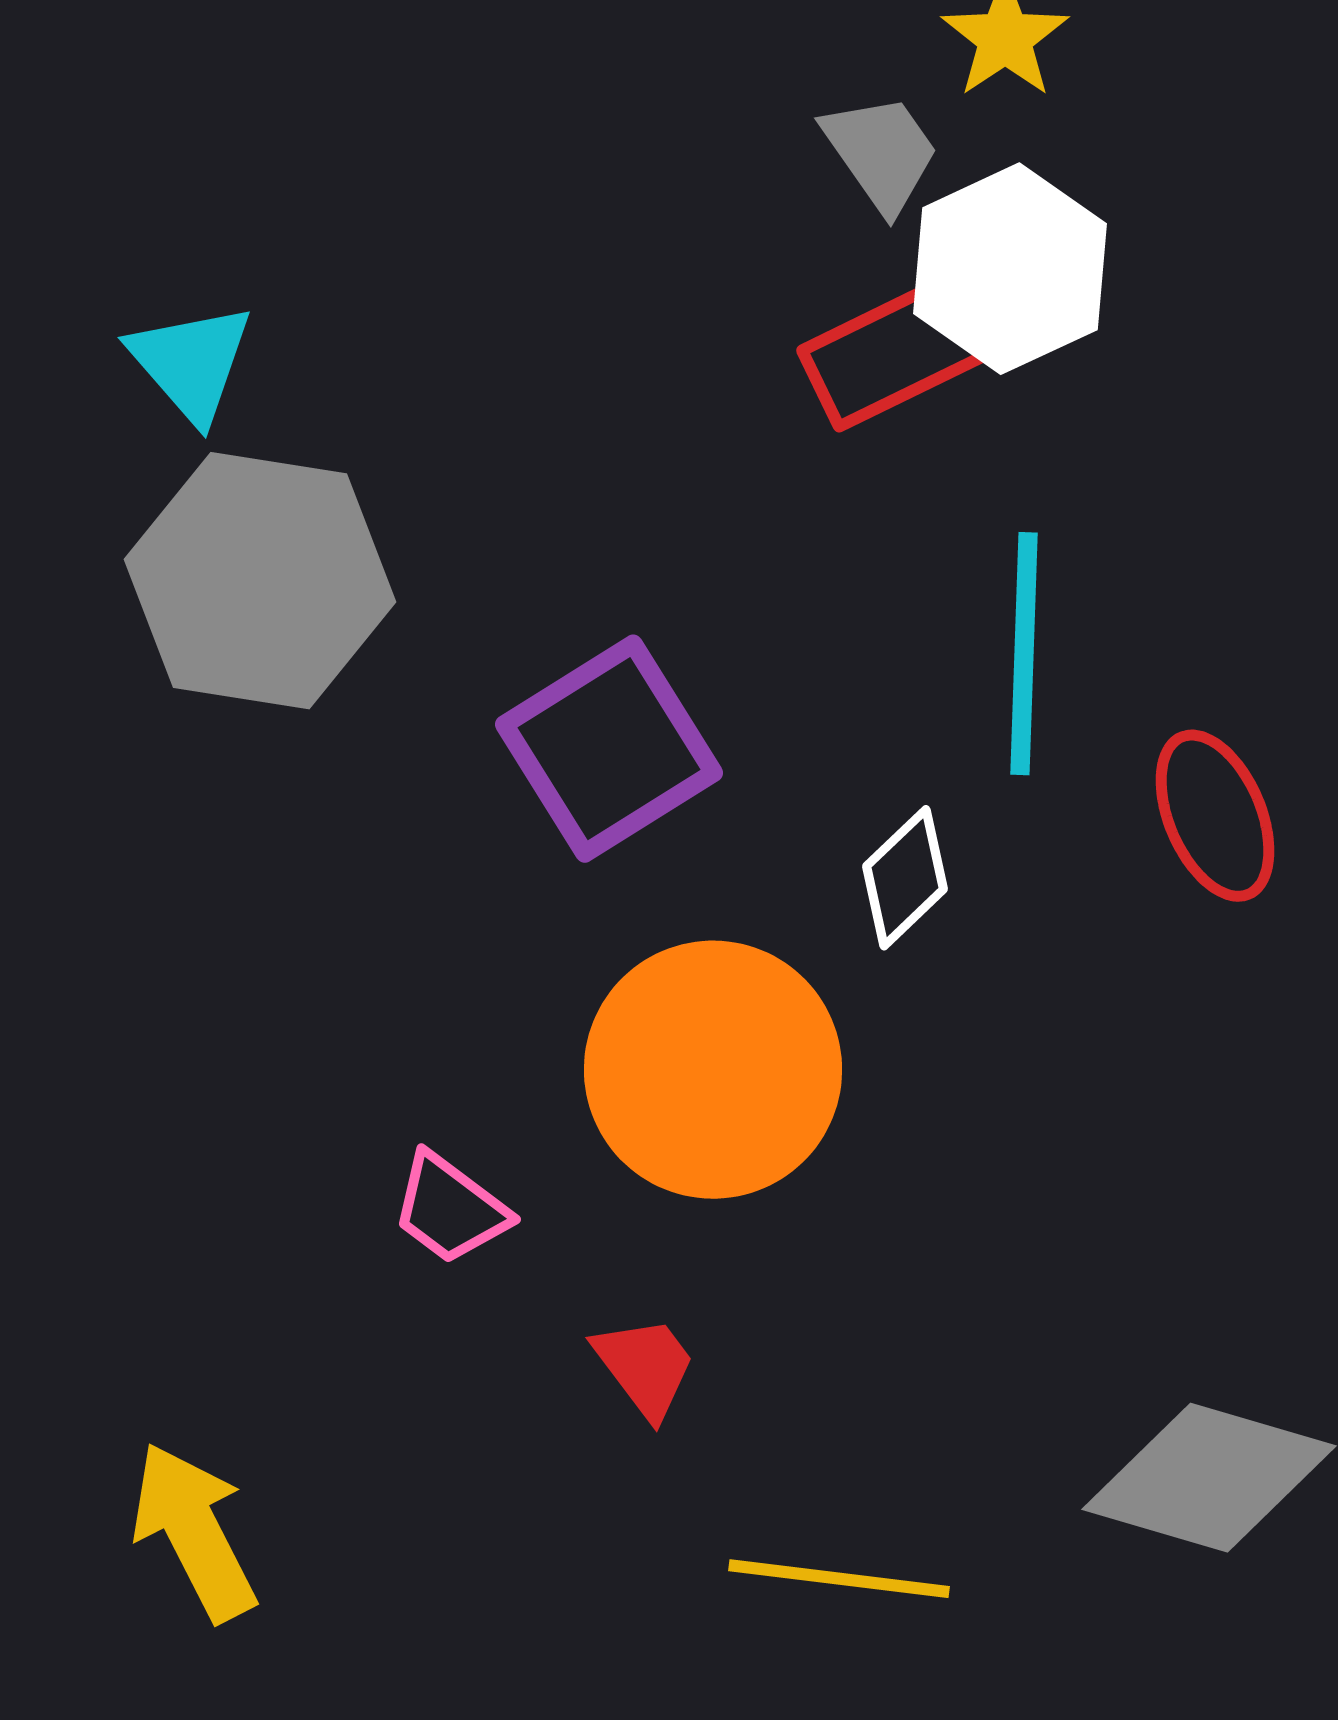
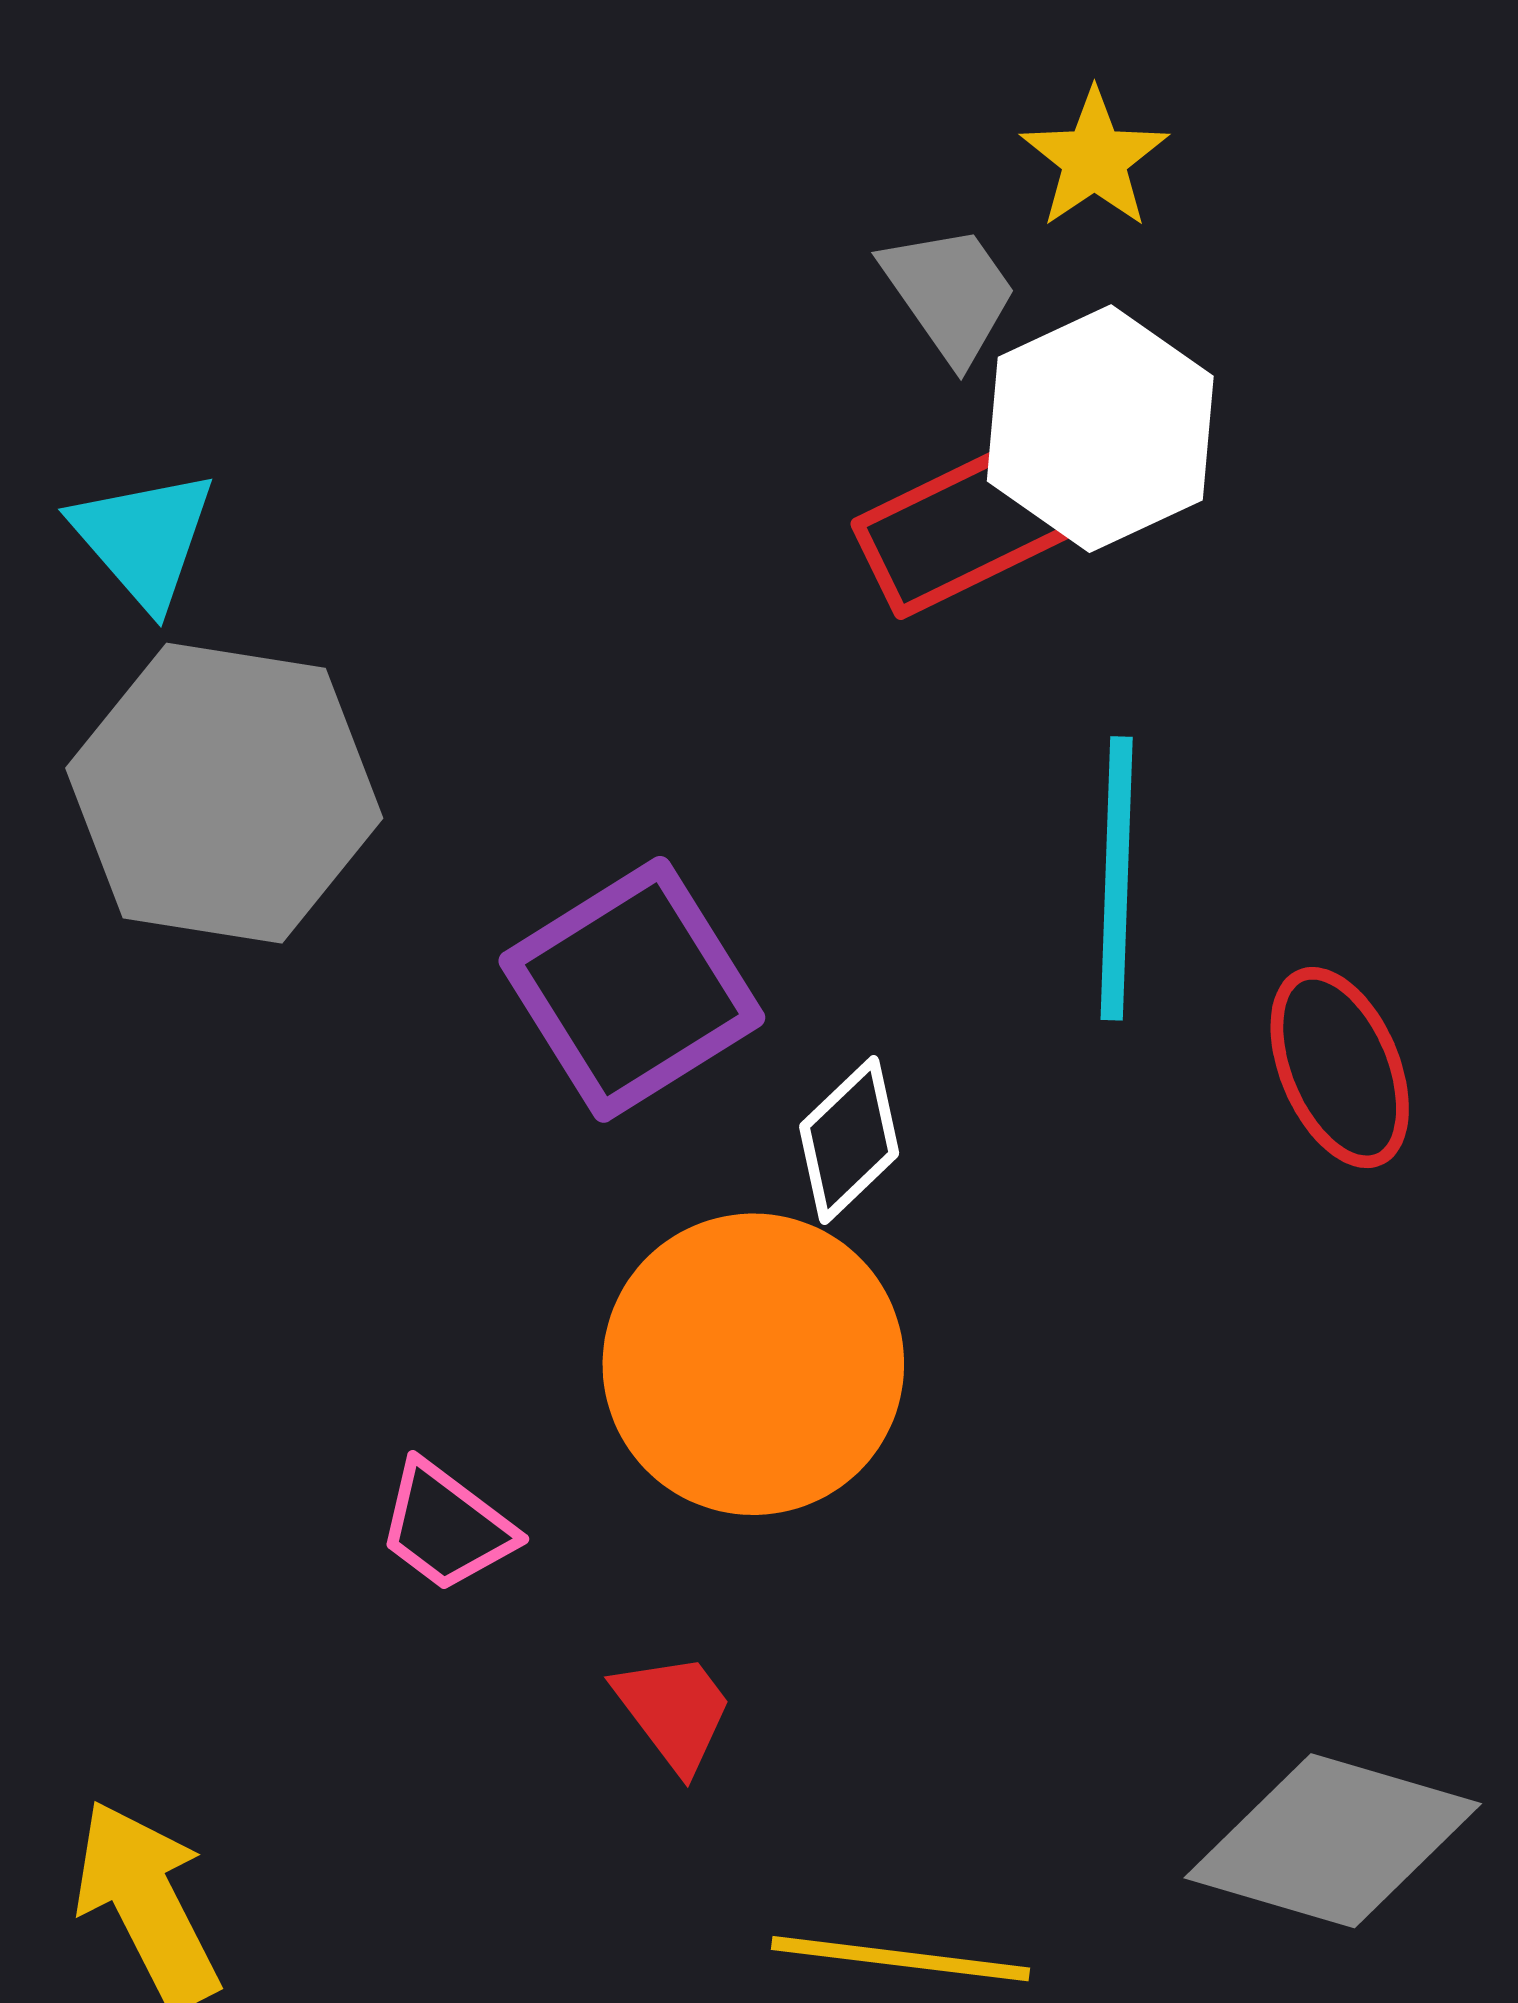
white diamond: (905, 878) -> (849, 1140), moved

